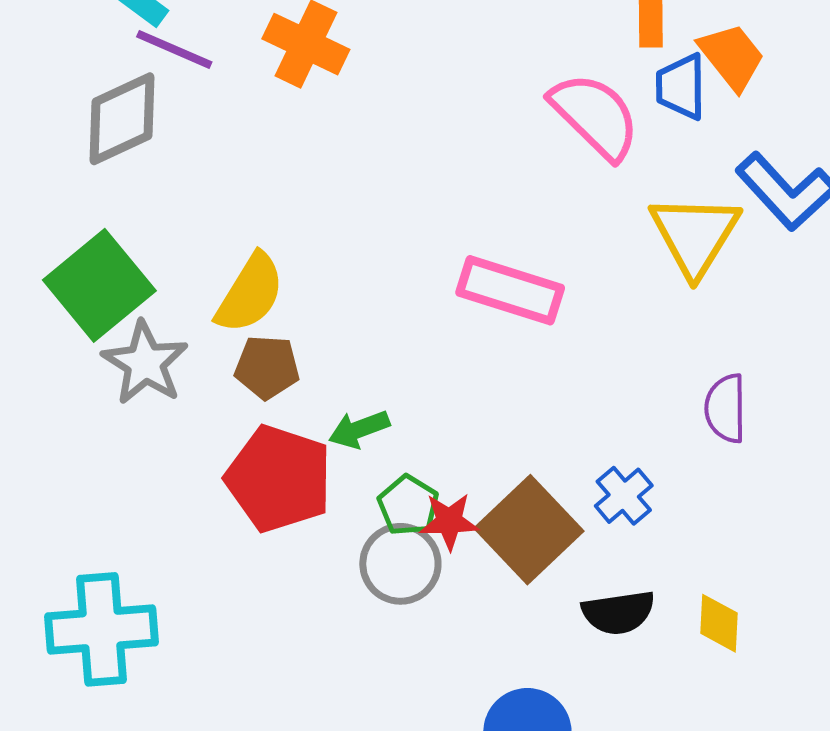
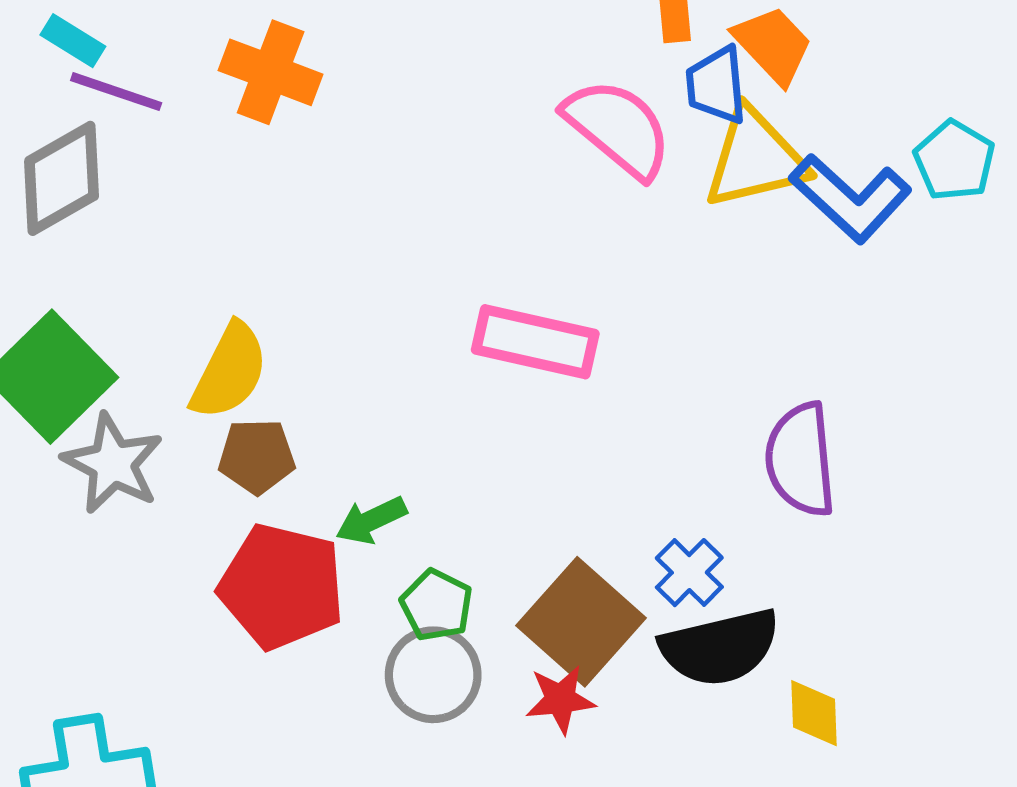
yellow triangle: (695, 235) -> (755, 158), moved, turned 50
purple semicircle: (726, 408) -> (801, 460), size x1.4
red star: (449, 521) -> (560, 699), moved
black semicircle: (618, 612) -> (720, 647), moved, size x1.4

